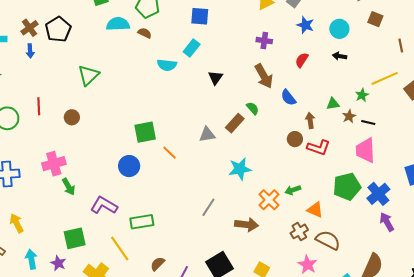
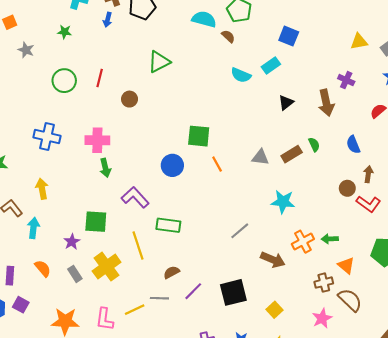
brown arrow: (264, 76) -> (326, 103), moved
cyan arrow: (31, 259) -> (33, 228), moved

